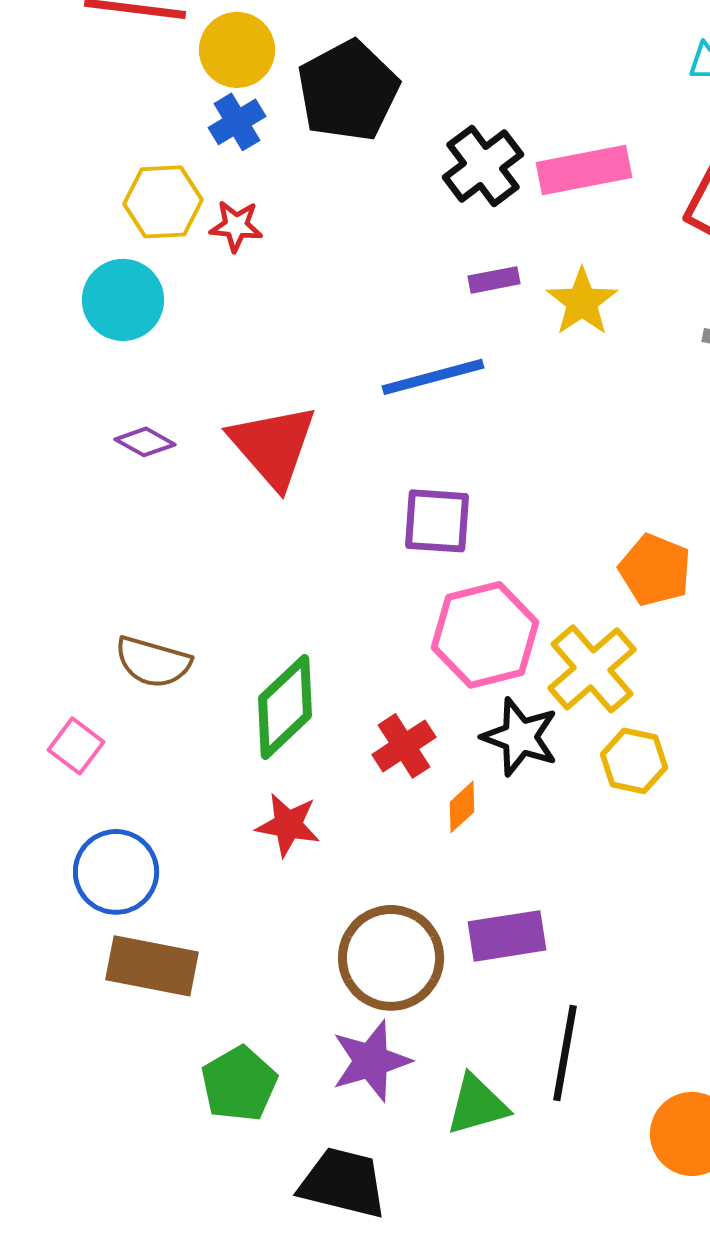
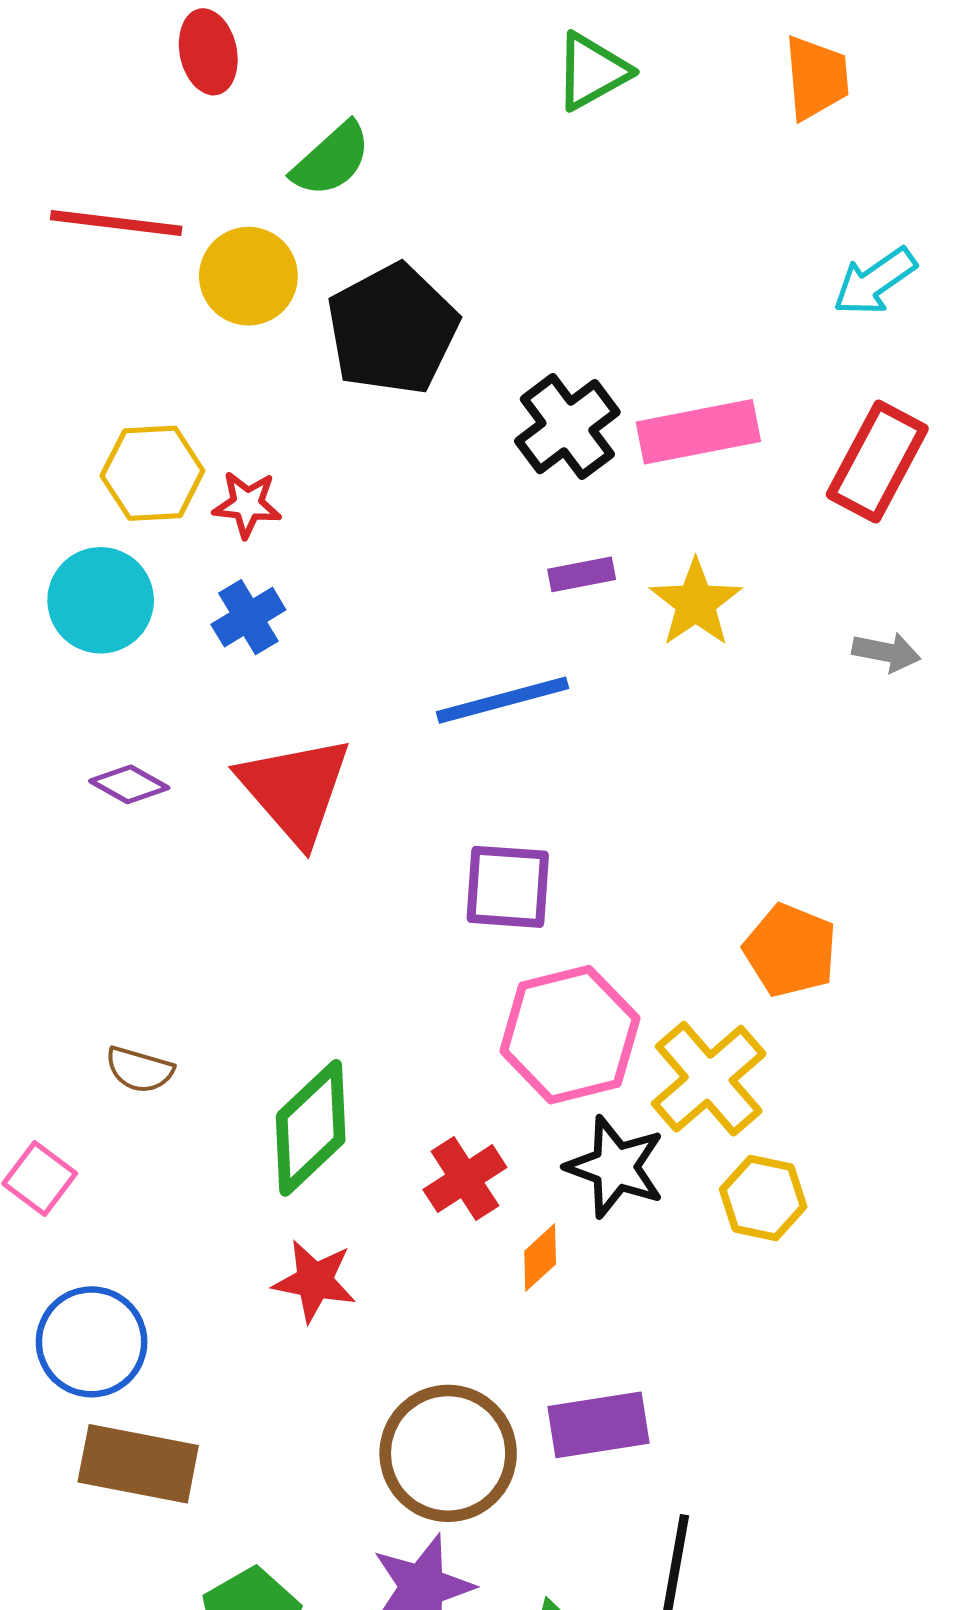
blue cross: (237, 122) -> (248, 617), moved
brown semicircle: (153, 662) -> (140, 1070), size x0.7

